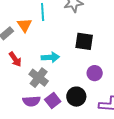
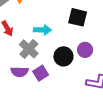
black circle: (76, 97) -> (63, 56), moved

